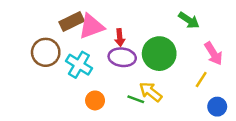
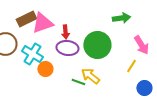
green arrow: (189, 20) -> (121, 18), turned -42
orange circle: (95, 100) -> (45, 69), moved

